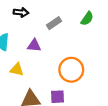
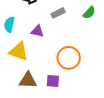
yellow triangle: (17, 70) -> (19, 51), size x1.5

